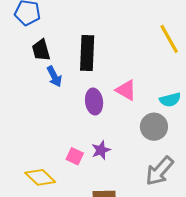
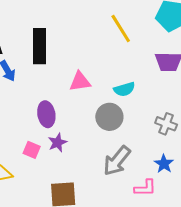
pink triangle: (126, 90) -> (80, 82), turned -35
purple ellipse: (94, 102) -> (46, 114), moved

